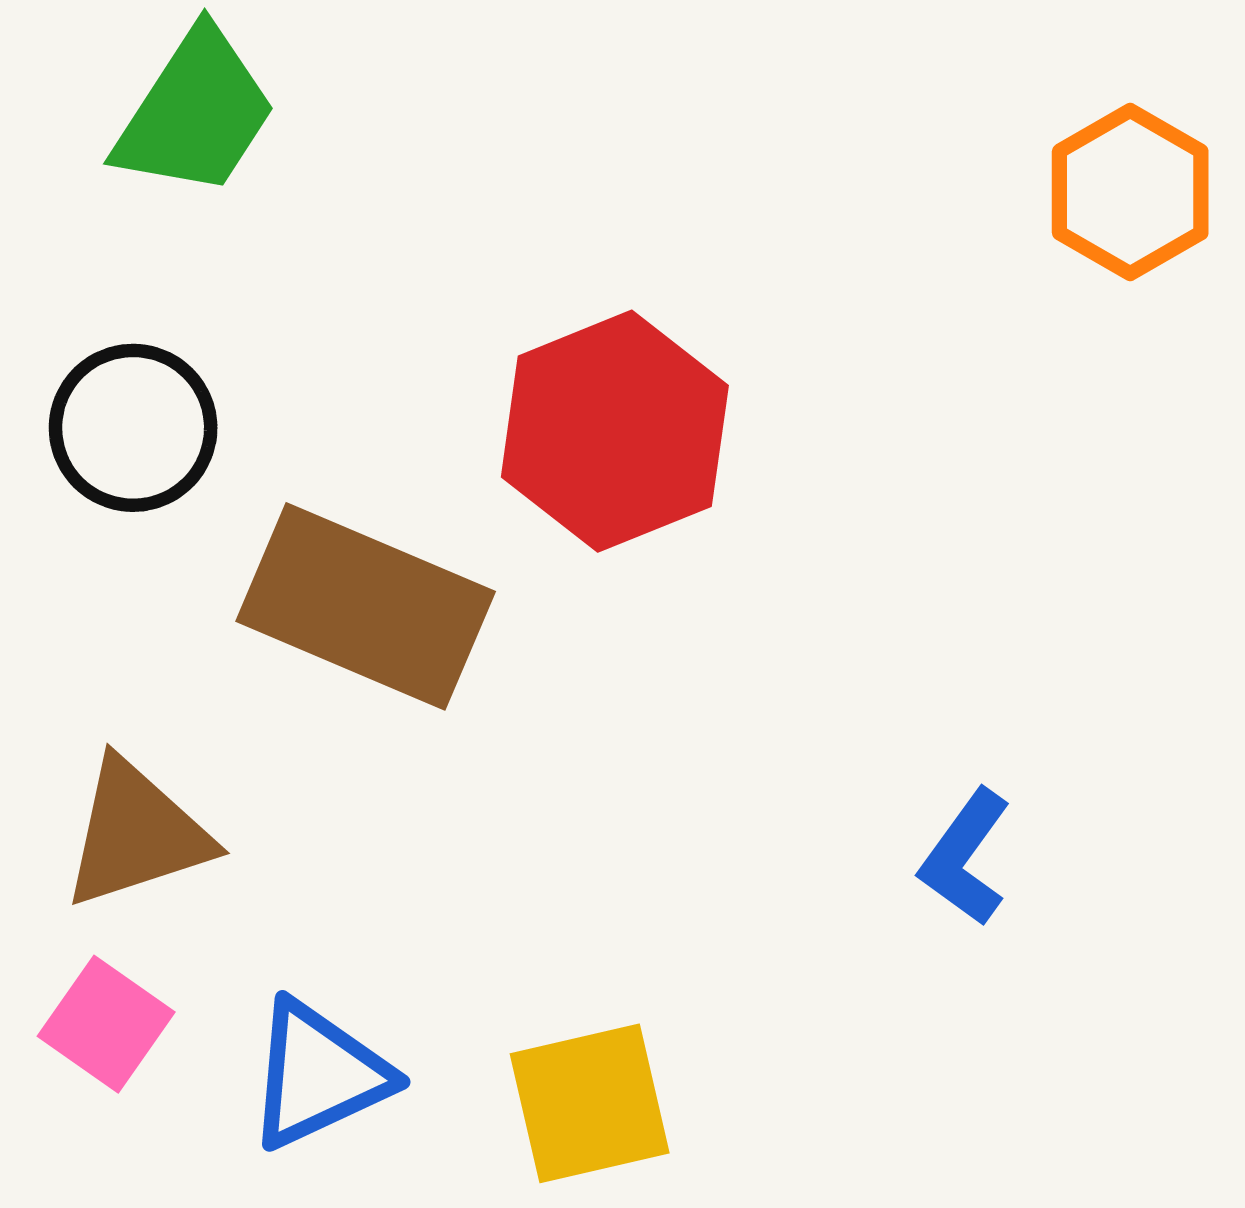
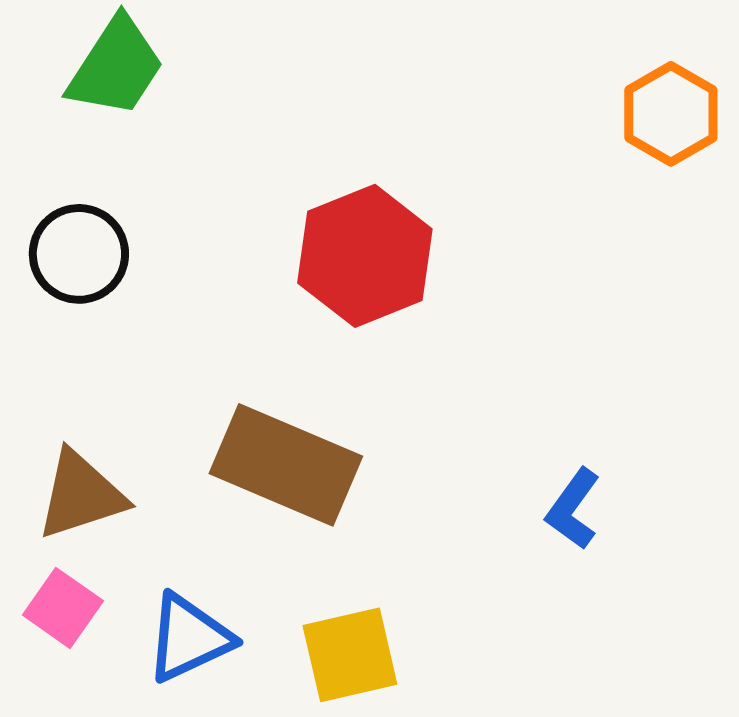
brown rectangle: (366, 606) -> (286, 465), moved

